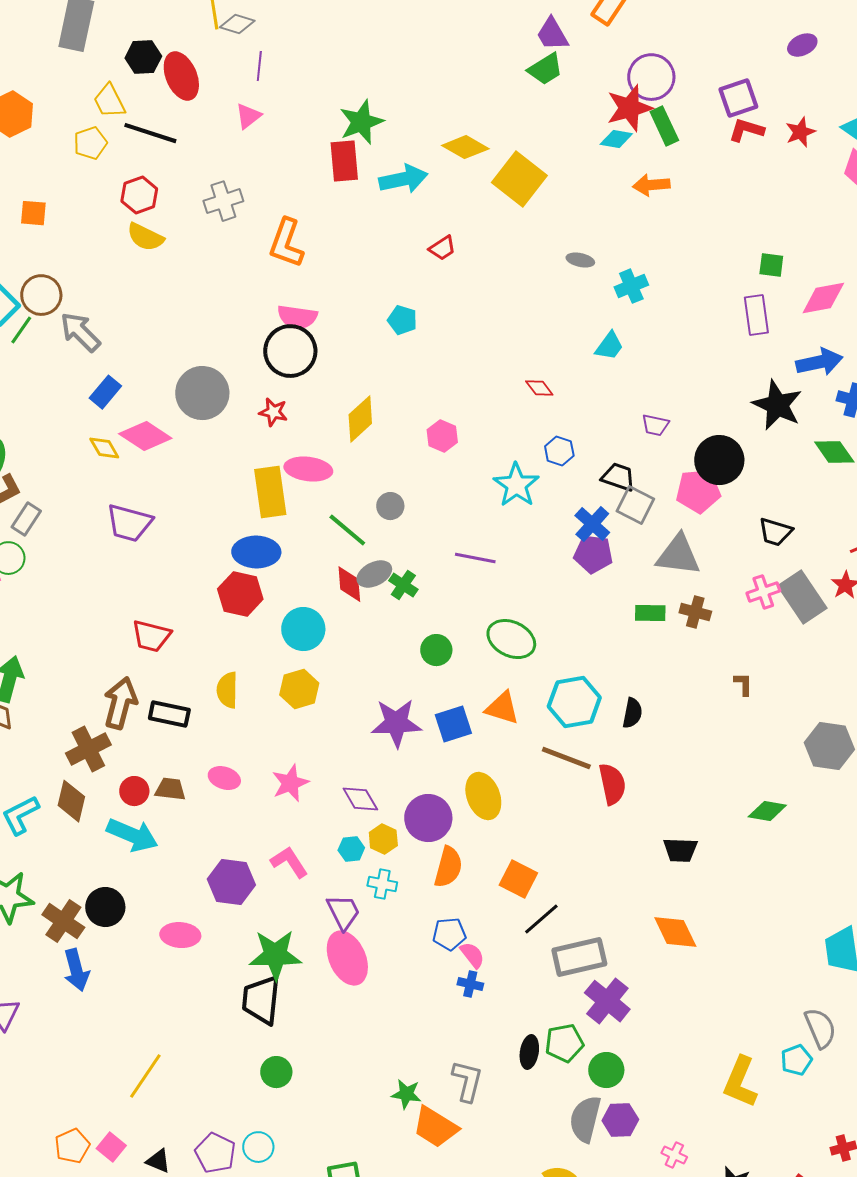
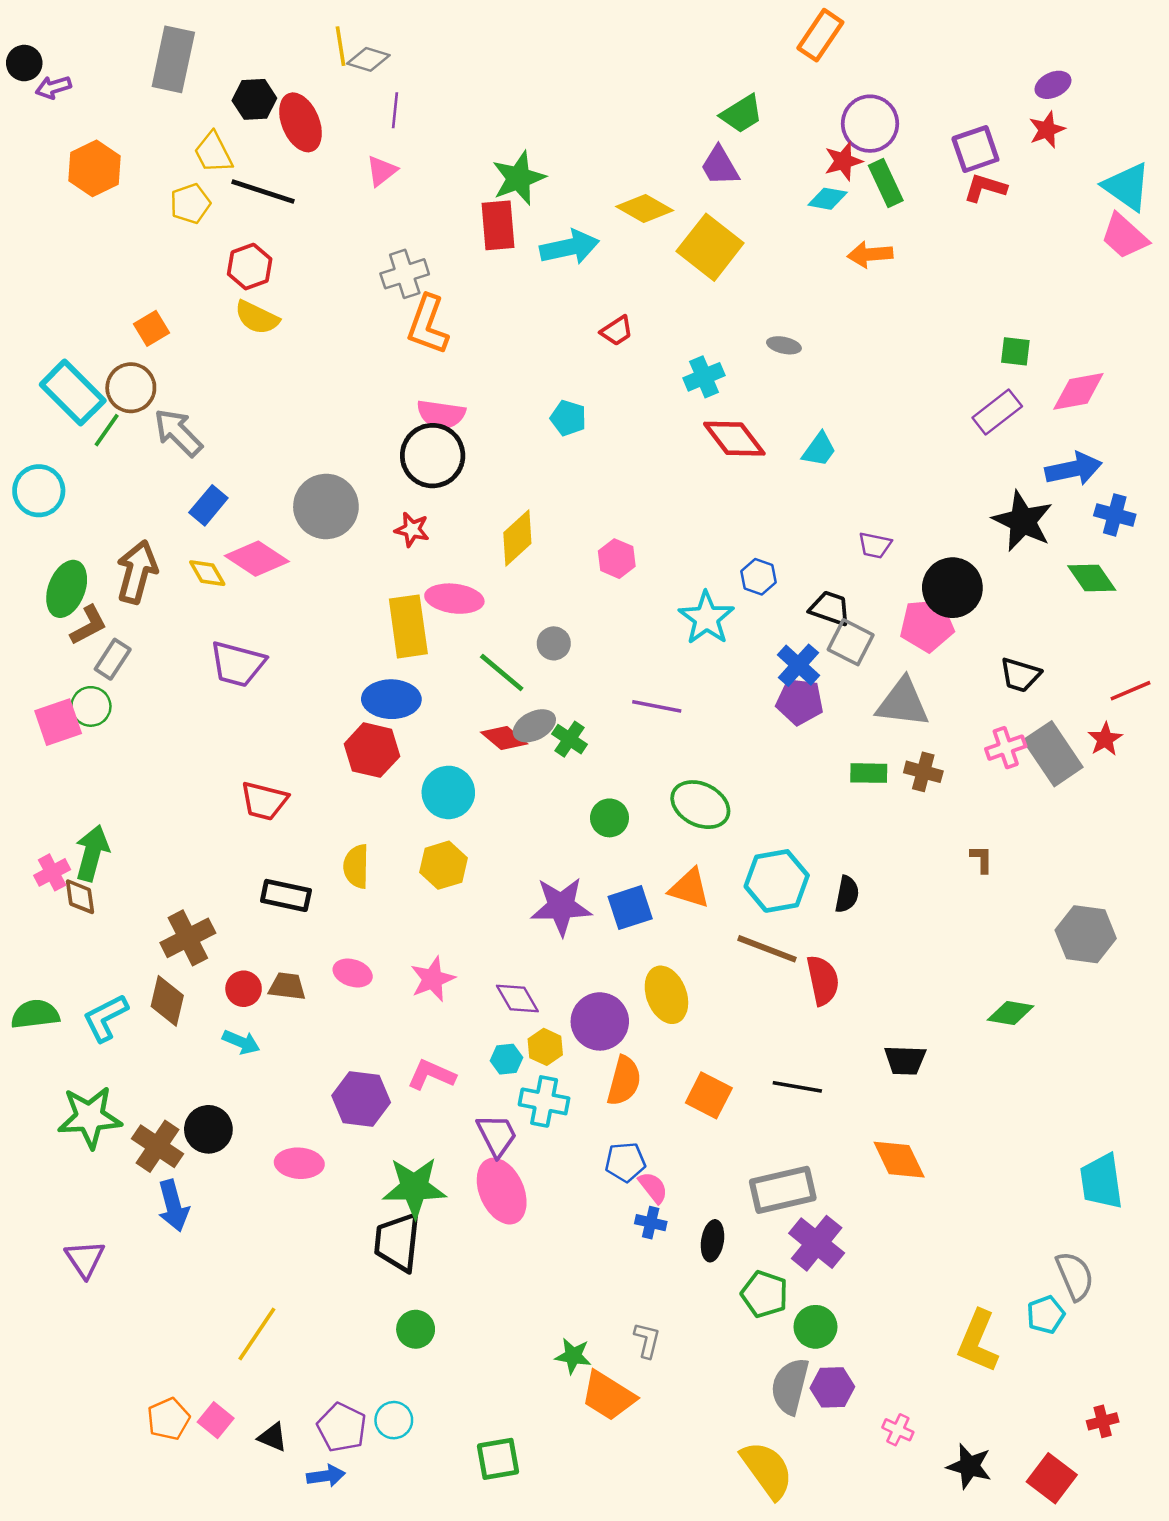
purple trapezoid: (552, 34) -> (720, 166), moved
red star: (629, 108) -> (843, 161), size x0.7
red star: (800, 132) -> (1047, 130), moved
gray cross: (223, 201) -> (405, 274), moved
orange square: (33, 213) -> (151, 328), moved, turned -36
cyan cross: (631, 286) -> (704, 377), moved
purple rectangle: (756, 315) -> (997, 412), turned 60
red diamond: (539, 388) -> (734, 439), moved, size x1.8
red diamond: (349, 584) -> (504, 738), turned -45
brown arrow: (120, 703) -> (137, 572), moved
cyan arrow: (132, 835) -> (241, 1042), size x0.6
pink L-shape: (289, 862) -> (431, 1075), turned -33
cyan cross: (382, 884) -> (544, 1101), size x1.4
black line: (541, 919) -> (797, 1087), moved, turned 51
green pentagon: (564, 1043) -> (765, 1294), turned 30
black ellipse: (529, 1052) -> (712, 1241), moved
gray L-shape: (467, 1081) -> (647, 1340), size x0.7

